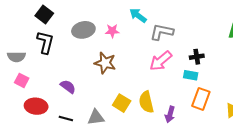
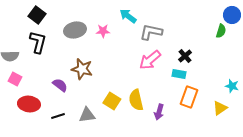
black cross: (197, 57) -> (185, 56), turned -32
brown star: (105, 63) -> (82, 69), moved
black line: (66, 118) -> (58, 116), turned -32

